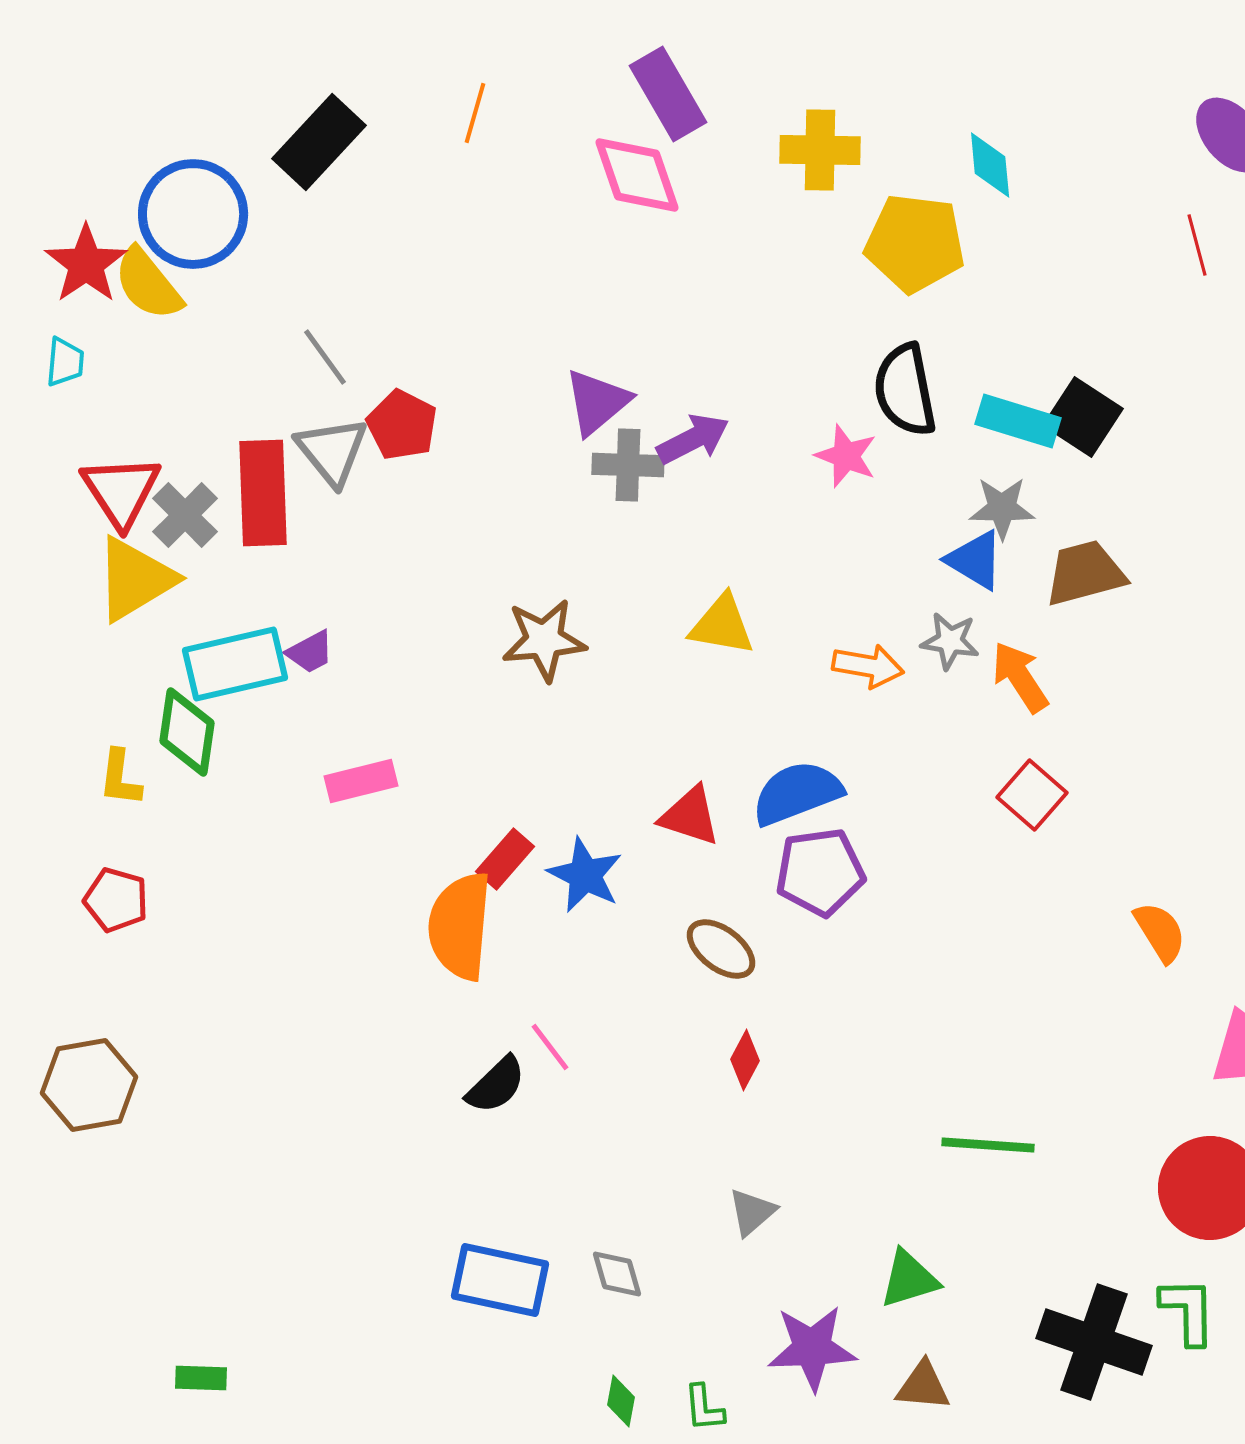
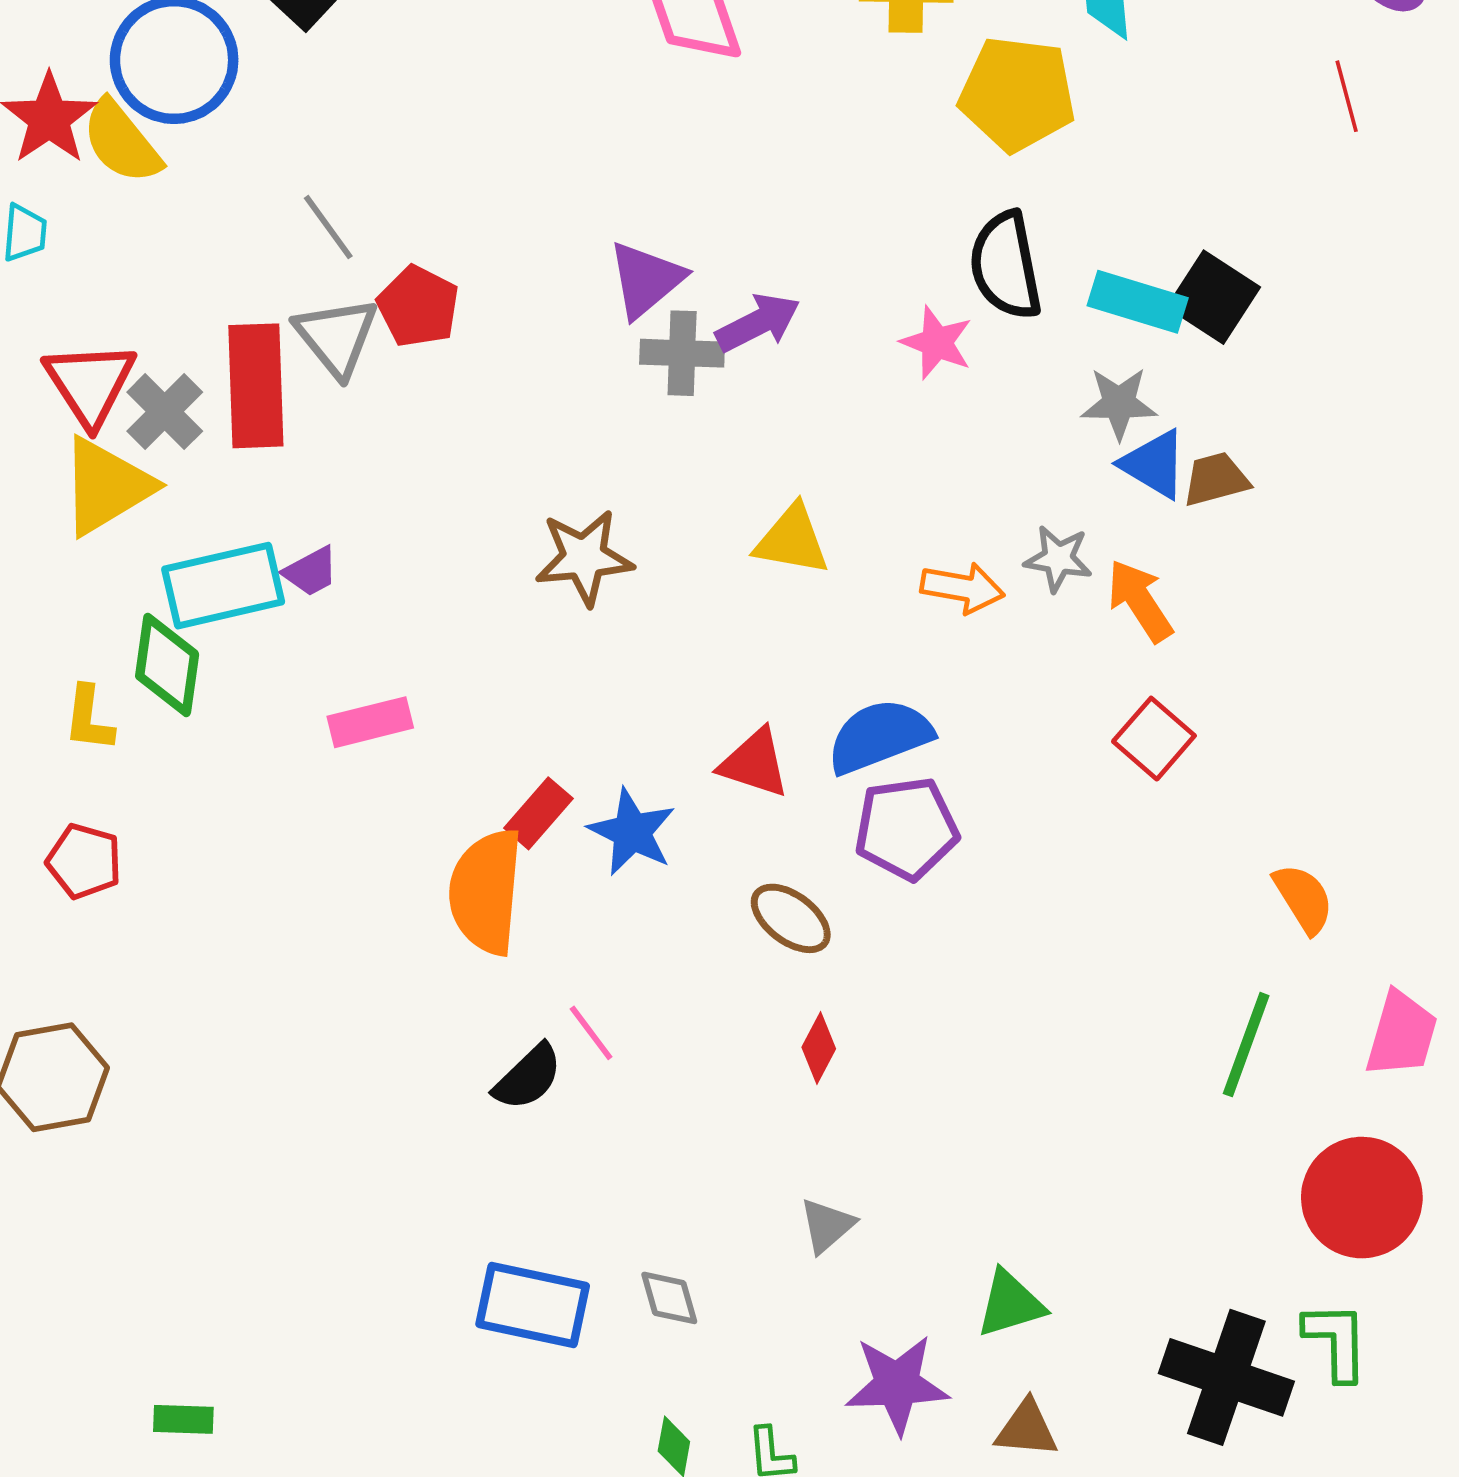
blue triangle: (975, 560) -> (1154, 464), moved
brown trapezoid: (1085, 573) -> (1216, 479), size x0.7
green line: (988, 1145) -> (1246, 1045), moved, turned -74

